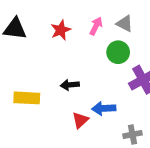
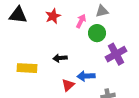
gray triangle: (125, 23) -> (102, 11), turned -40
pink arrow: (96, 26) -> (81, 21), moved

